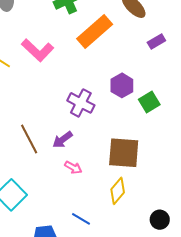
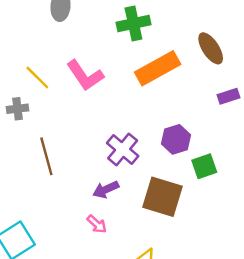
brown line: (29, 139) -> (46, 156), moved
purple arrow: (62, 140) -> (106, 190), moved
brown square: (124, 153) -> (163, 197), moved

